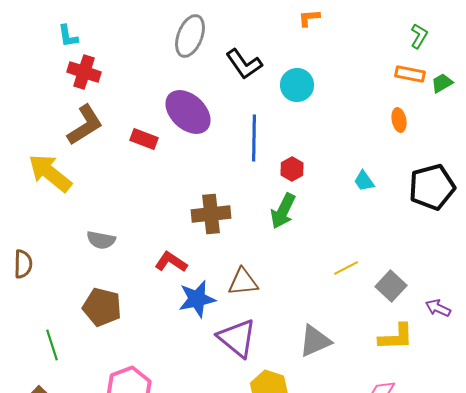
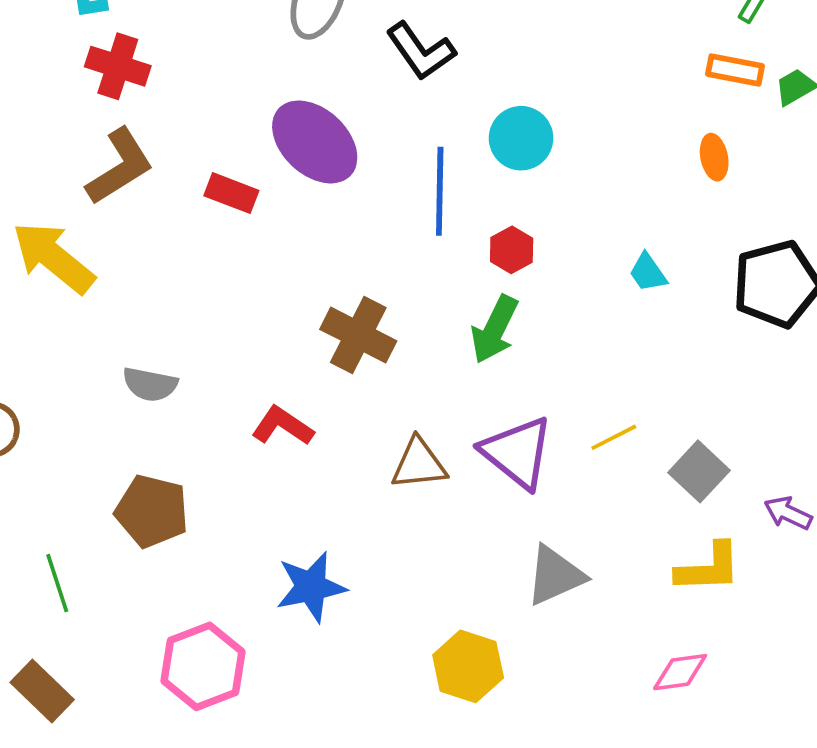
cyan circle: (297, 85) -> (521, 138), moved
brown cross: (211, 214) -> (358, 335), turned 33
blue star: (197, 299) -> (311, 587), moved
purple triangle: (237, 338) -> (517, 452), moved

